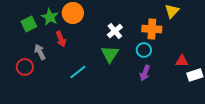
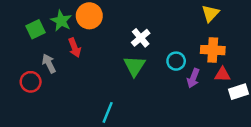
orange cross: (152, 29) -> (213, 50), moved
cyan line: (78, 72) -> (108, 112), moved, turned -30
purple arrow: (145, 73) -> (193, 78), moved

